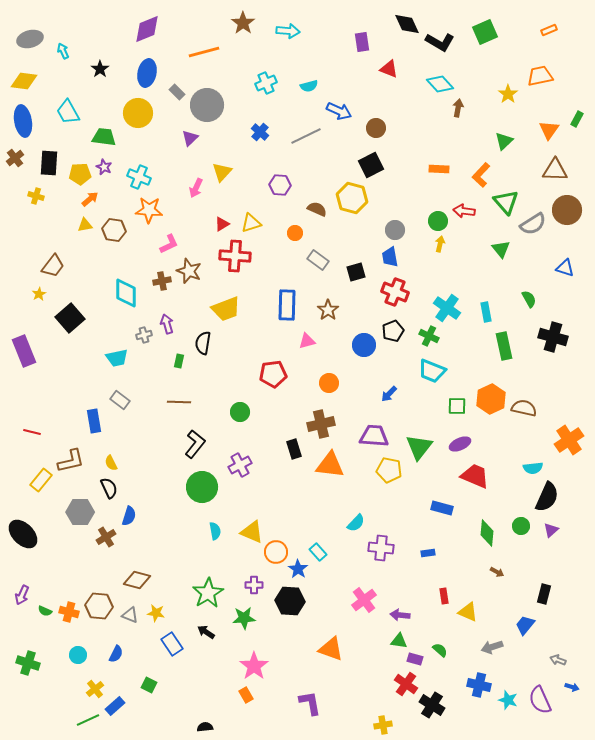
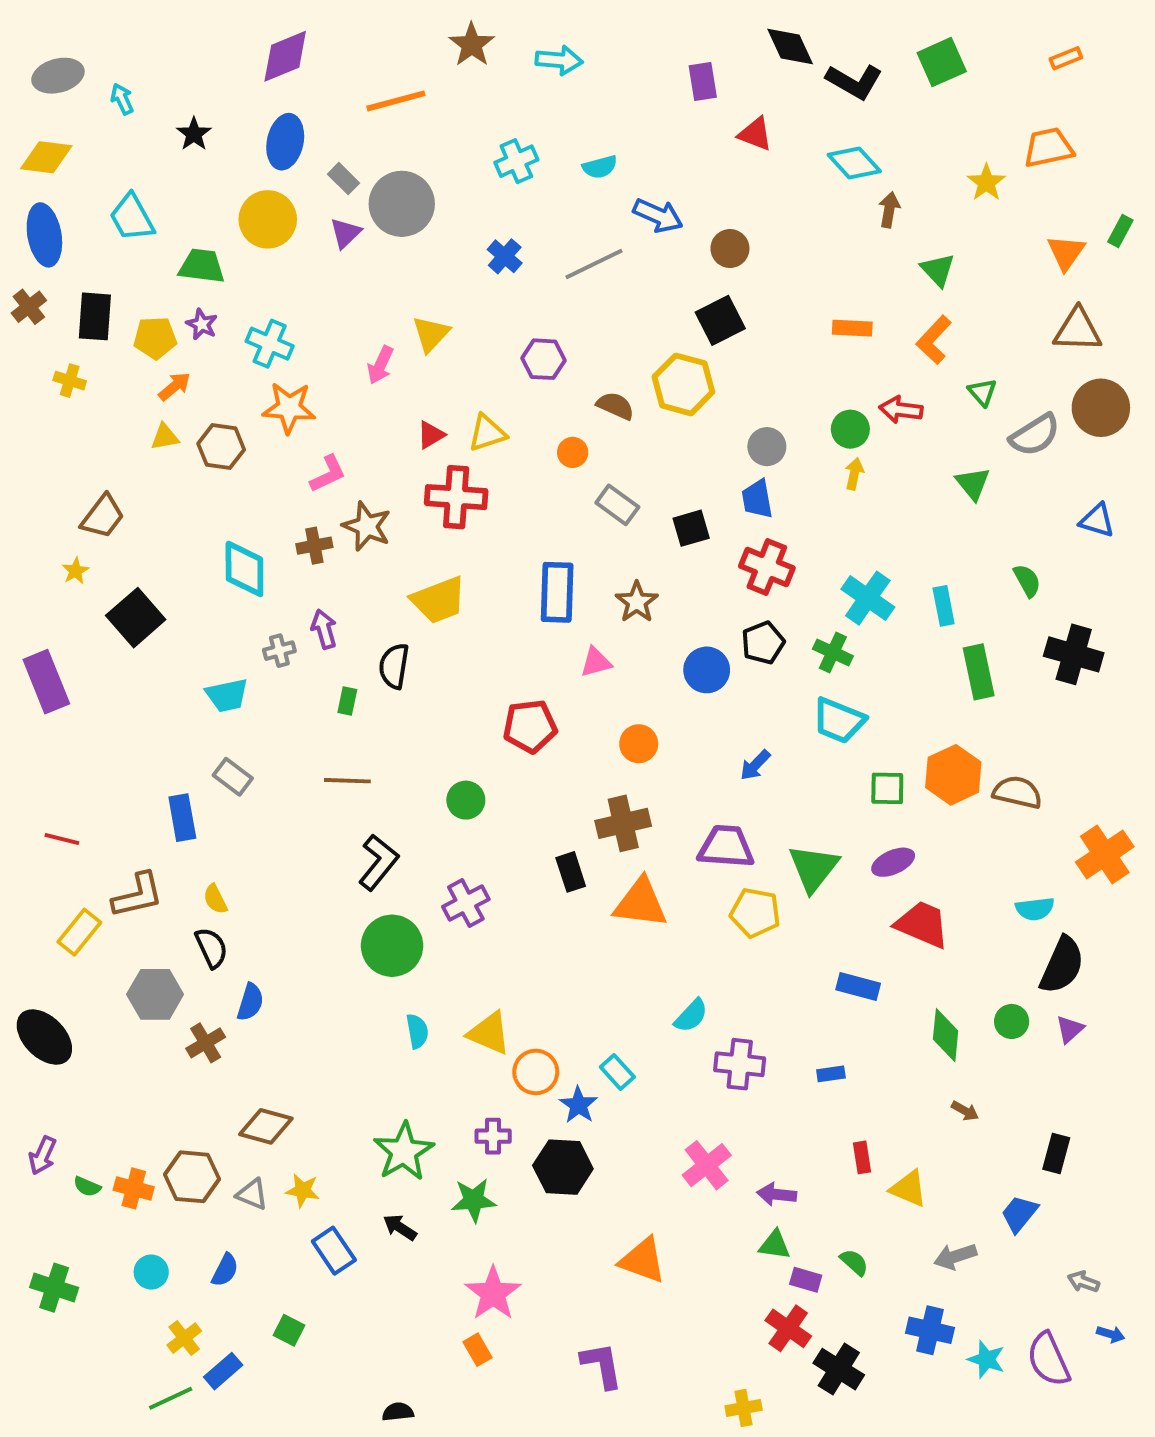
purple triangle: (190, 138) -> (345, 233), moved
green triangle: (504, 141) -> (938, 270), moved, turned -30
green triangle: (506, 202) -> (982, 392), size x0.6

